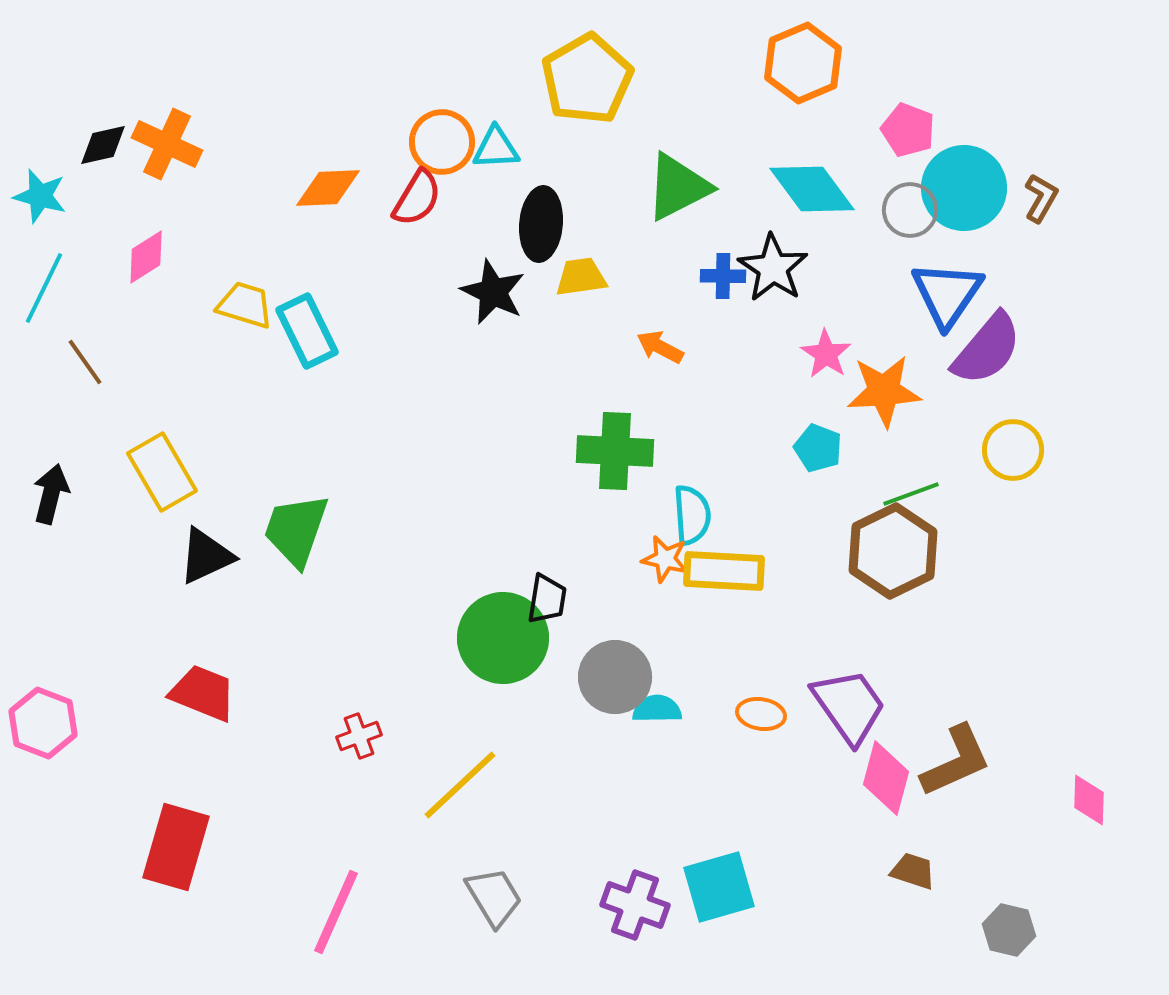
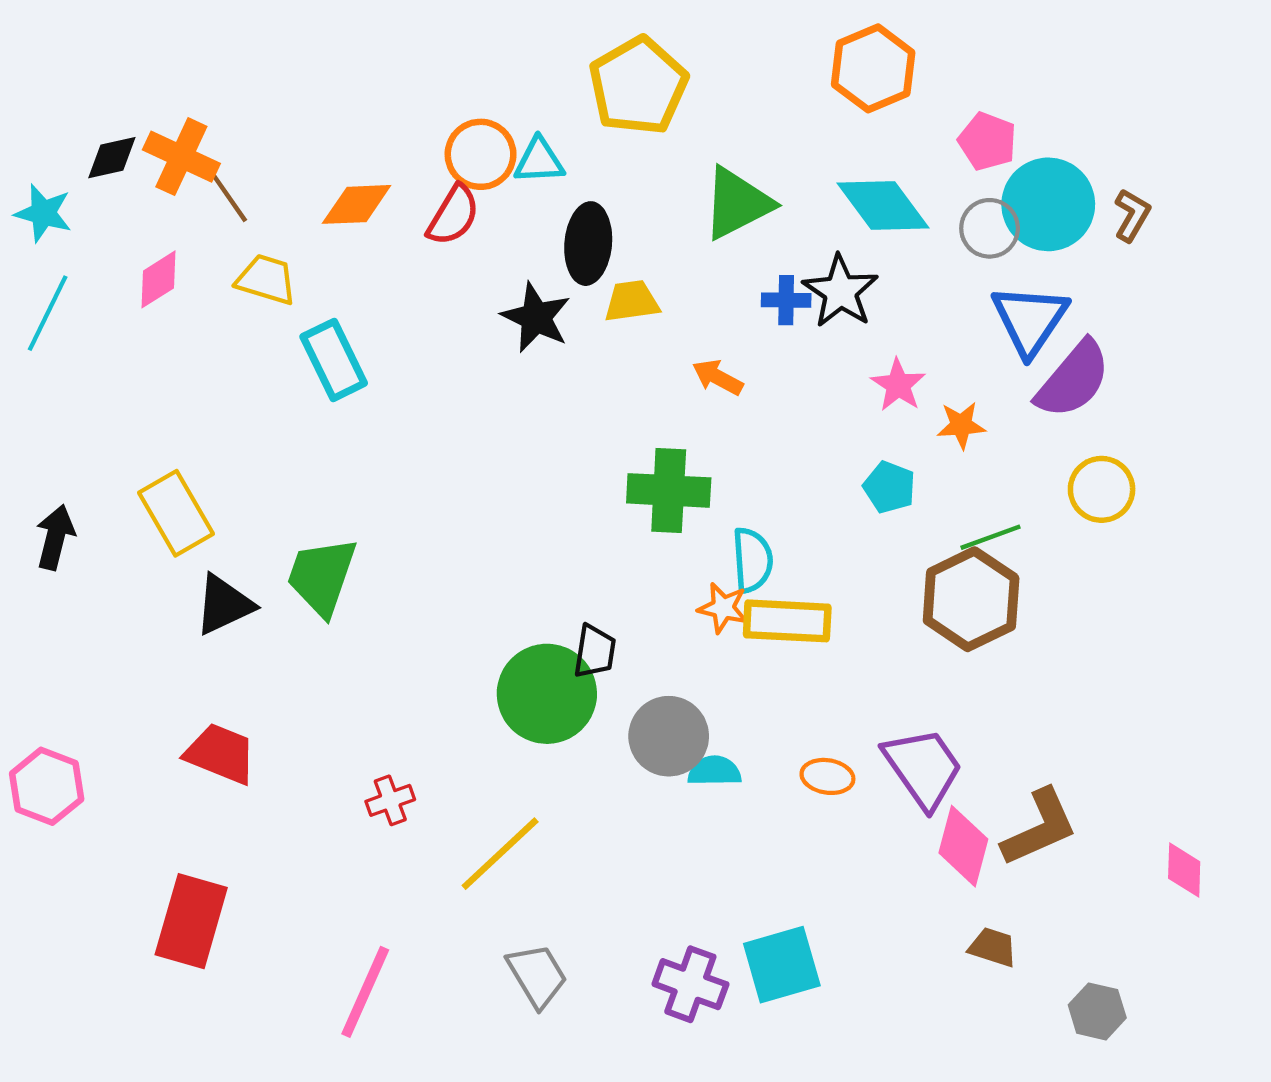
yellow trapezoid: (245, 305) -> (266, 279), moved
brown line: (85, 362) -> (229, 198), moved
orange star: (884, 391) -> (961, 425), size x0.6

